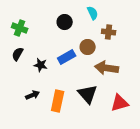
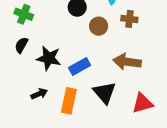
brown circle: (88, 47) -> (99, 26), moved
blue rectangle: (67, 57) -> (80, 66), moved
black star: (41, 65) -> (49, 58), size x1.5

